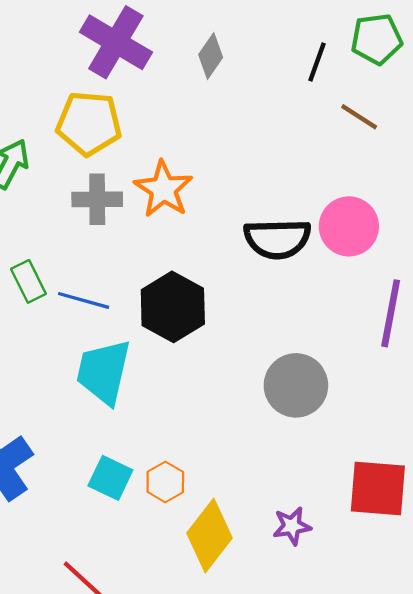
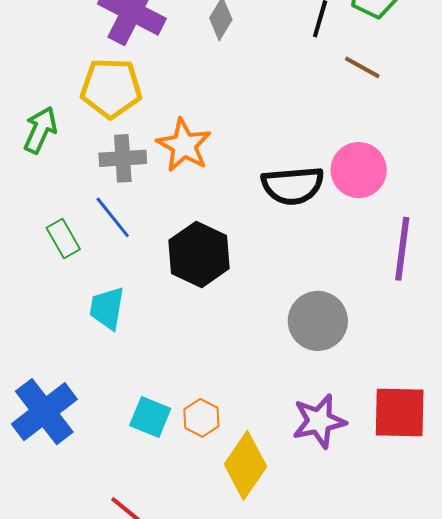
blue line: (84, 300) -> (113, 217), moved, turned 39
cyan trapezoid: (104, 372) -> (107, 308), moved, size x0.7
purple star: (292, 526) -> (319, 421), moved, size x1.5

